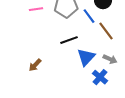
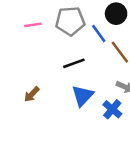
blue triangle: (86, 57) -> (83, 96), moved

